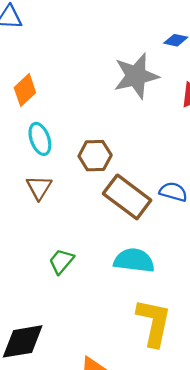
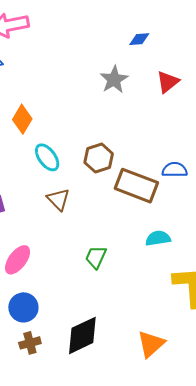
gray star: (136, 76) -> (114, 80), size x0.7
cyan semicircle: (134, 260) -> (158, 238), size x0.7

